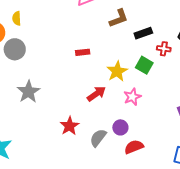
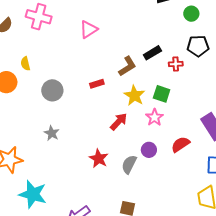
brown L-shape: (119, 18) -> (127, 66), moved
gray circle: (15, 49) -> (52, 90), moved
green square: (144, 65) -> (162, 94), moved
gray star: (28, 92) -> (52, 133), size x0.7
red semicircle: (134, 147) -> (180, 144), moved

